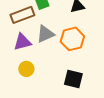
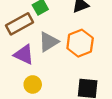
purple triangle: (22, 42) -> (24, 54), turned 48

